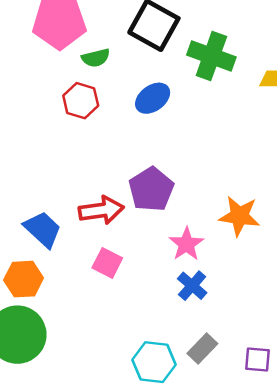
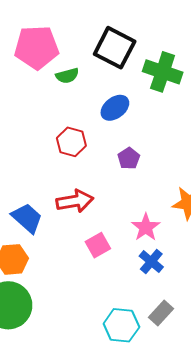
red hexagon: (81, 101) -> (71, 142), moved
purple pentagon: (151, 189) -> (129, 158), moved, size x0.6
pink square: (107, 263) -> (98, 245), moved, turned 35

